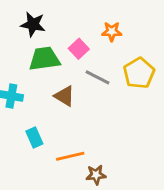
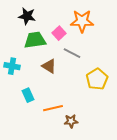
orange star: (112, 32) -> (82, 21), size x1.6
yellow pentagon: (139, 73) -> (97, 79), moved

